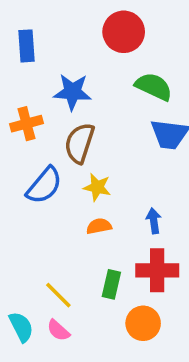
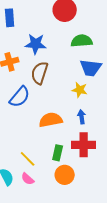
green semicircle: (154, 87) -> (82, 41), turned -30
yellow star: (97, 187) -> (80, 90), moved
orange semicircle: (99, 226) -> (51, 120), size x1.6
orange circle: (143, 323) -> (65, 175), moved

